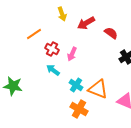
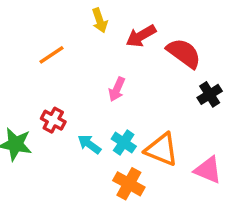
red semicircle: (111, 33) -> (184, 53), size x1.5
red cross: (52, 49) -> (53, 120), moved
cyan arrow: (53, 70) -> (89, 144), moved

